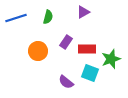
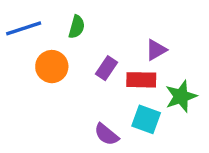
purple triangle: (83, 12) -> (156, 50), moved
orange circle: (38, 51) -> (52, 67), moved

